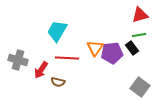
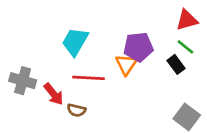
green line: (139, 35) -> (185, 47), turned 48
purple pentagon: (112, 53) -> (138, 47), moved
red arrow: (41, 70) -> (54, 94), turned -72

